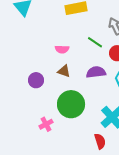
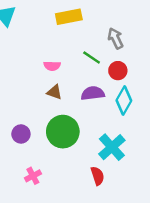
purple circle: (36, 80) -> (21, 134), moved
pink cross: (46, 124) -> (33, 176), moved

